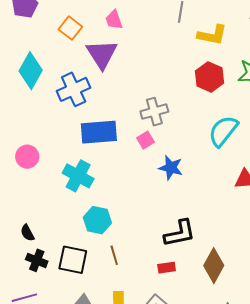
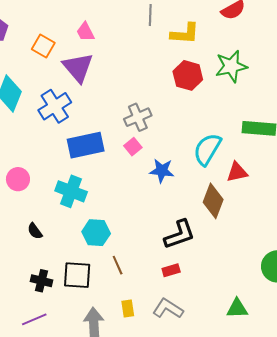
cyan semicircle: (223, 131) -> (207, 149), moved
black semicircle: (27, 233) -> (35, 231), moved
brown diamond: (214, 266) -> (213, 201), moved

